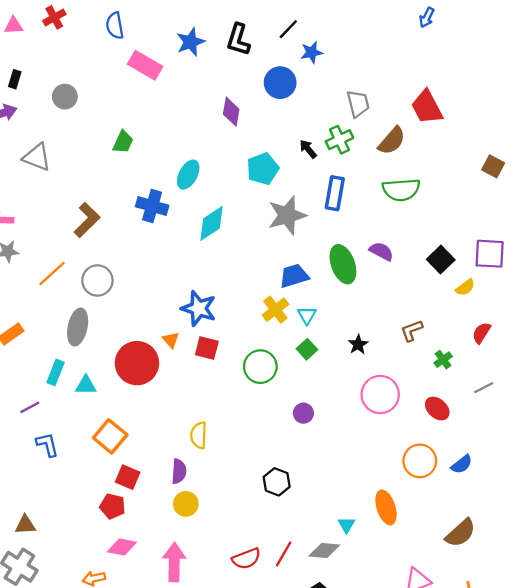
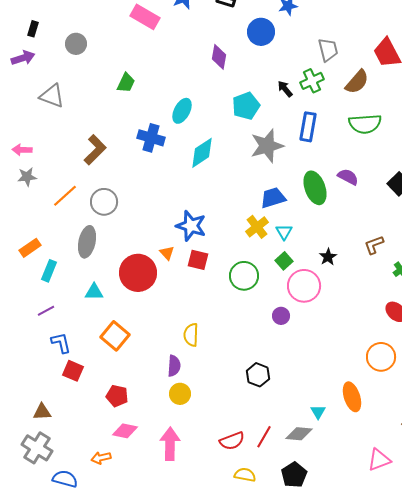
cyan rectangle: (56, 372) -> (49, 271), moved
pink circle: (380, 395) -> (304, 286), moved
red square: (128, 477) -> (73, 371), moved

